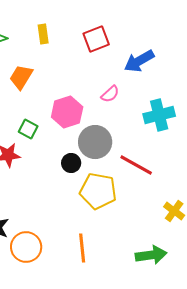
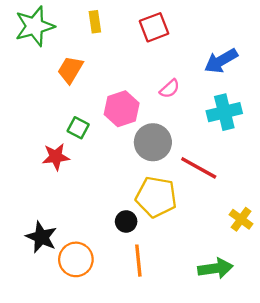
blue arrow: (139, 61) -> (221, 61), moved
black circle: (71, 163) -> (126, 221), moved

